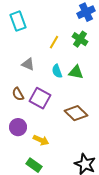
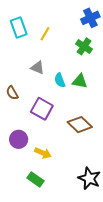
yellow line: (54, 42) -> (45, 34), moved
gray triangle: (28, 64) -> (38, 68), moved
brown semicircle: (18, 94) -> (12, 93), moved

